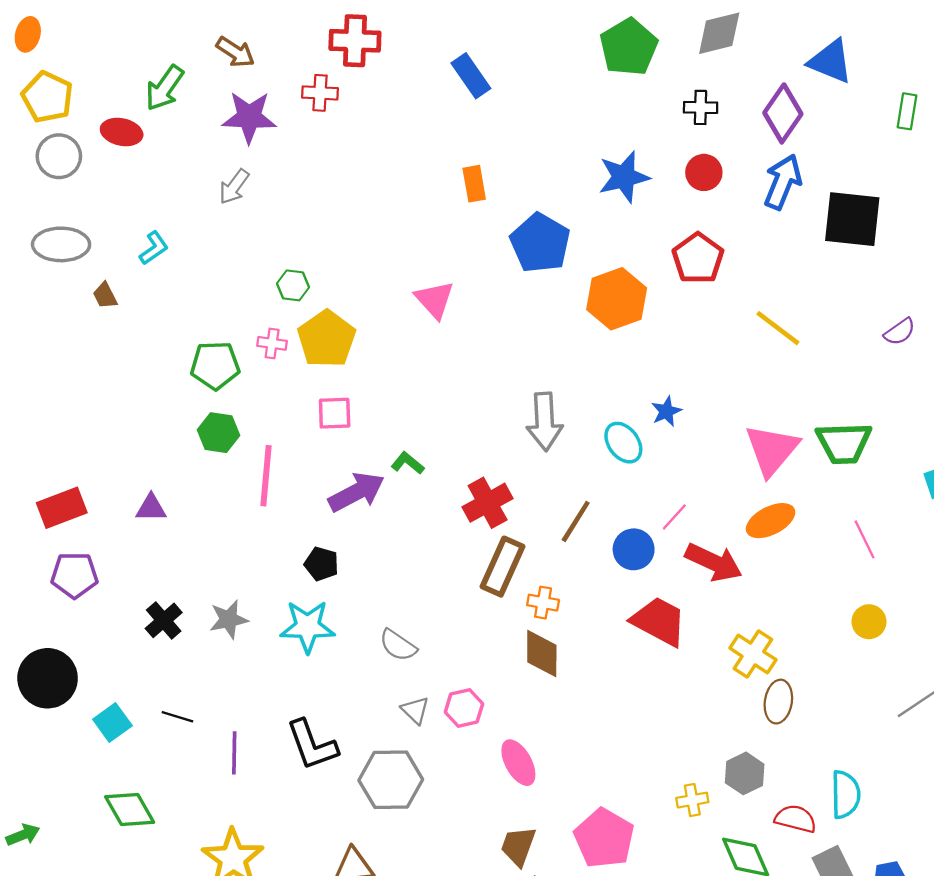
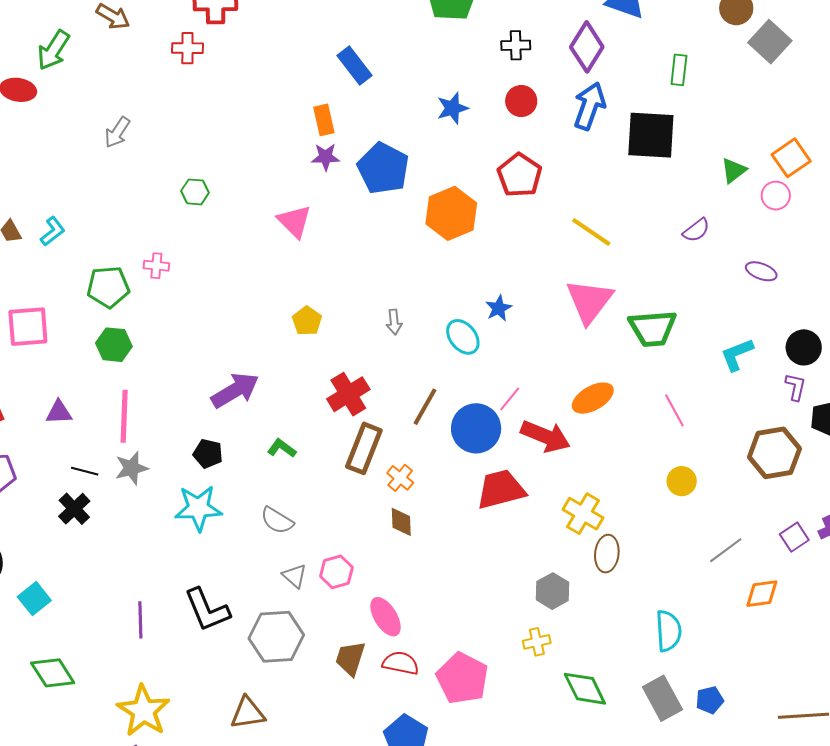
blue rectangle: (471, 76) -> (354, 66), moved
green rectangle: (907, 111) -> (679, 70), moved
purple star: (249, 117) -> (326, 157), moved, size x0.6
blue star: (624, 177) -> (452, 108), size x0.7
cyan L-shape: (154, 248) -> (53, 231), moved
green hexagon: (293, 285) -> (195, 192), moved
yellow pentagon: (327, 339) -> (307, 321), moved, size x0.6
pink square: (335, 413) -> (28, 327), moved, size x1.4
gray arrow: (545, 422) -> (394, 322), size x0.5
pink triangle: (772, 450) -> (589, 301), moved
green L-shape: (408, 463) -> (282, 448), moved
pink line: (266, 476) -> (124, 416), moved
blue circle: (634, 549) -> (476, 428), size x1.4
orange cross: (543, 603) -> (400, 478), turned 32
gray star: (229, 619) -> (131, 468), moved
red trapezoid: (659, 621) -> (501, 489), turned -40
brown diamond: (542, 654) -> (401, 522), size x0.7
black line: (177, 717) -> (85, 471), moved
gray hexagon: (745, 773) -> (552, 591), moved
red semicircle: (796, 819) -> (401, 663), moved
brown trapezoid: (518, 846) -> (350, 658), moved

